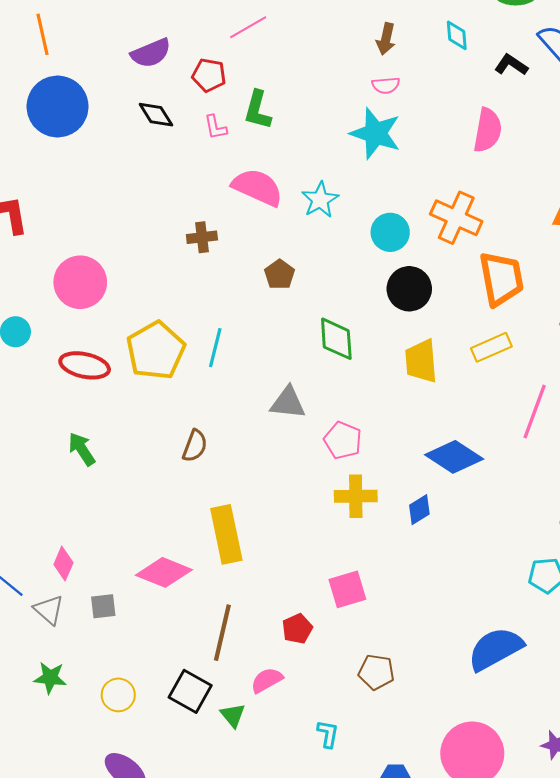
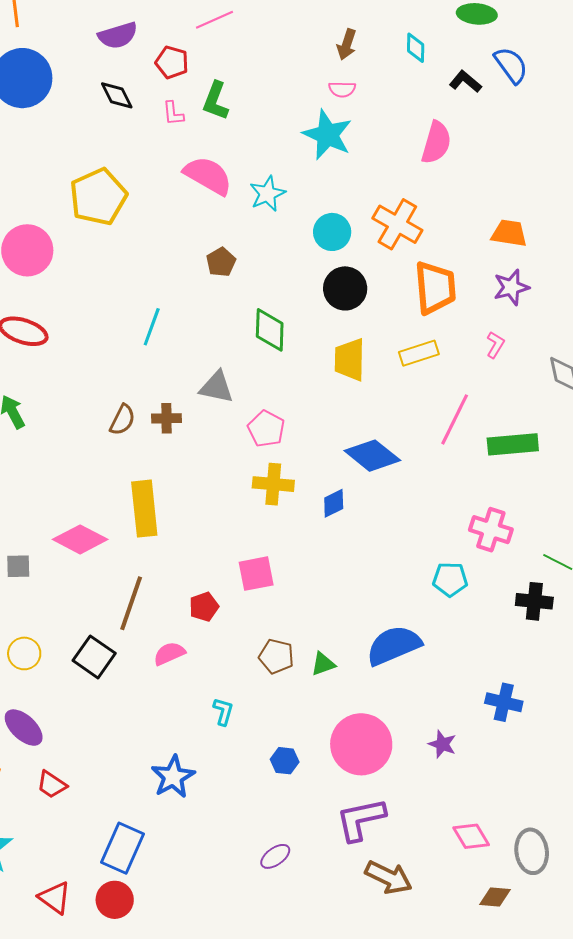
brown cross: (202, 237) -> (167, 418), moved
yellow pentagon: (156, 350) -> (98, 197), moved
green triangle: (233, 715) -> (323, 664), moved, turned 44

